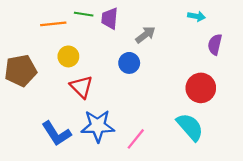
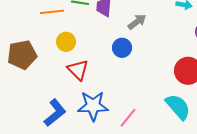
blue L-shape: (56, 133) -> (55, 113), turned -96

